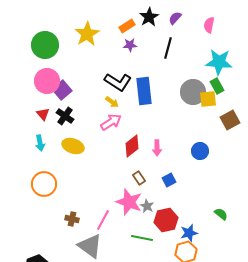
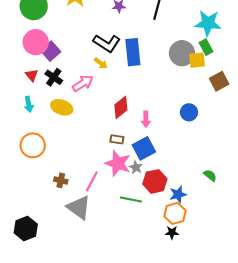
pink arrow: (111, 122) -> (83, 83), moved
pink arrow: (157, 148) -> (146, 119), moved
brown rectangle: (139, 178) -> (117, 139), moved, turned -48
blue square: (169, 180) -> (144, 148), moved, size x1.6

